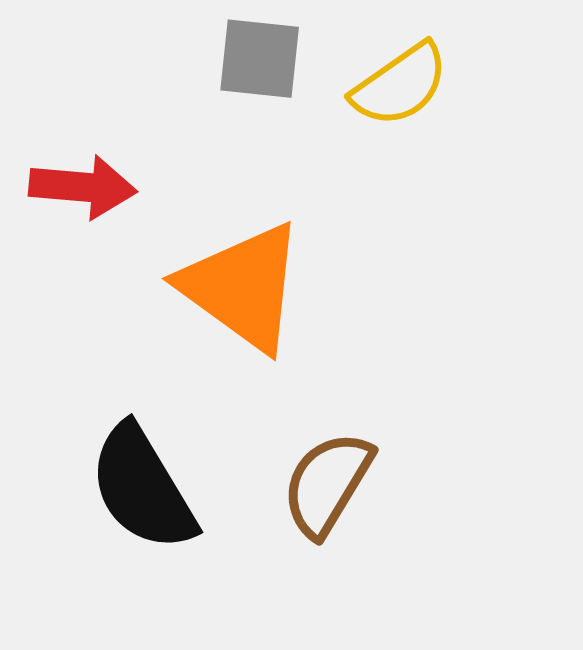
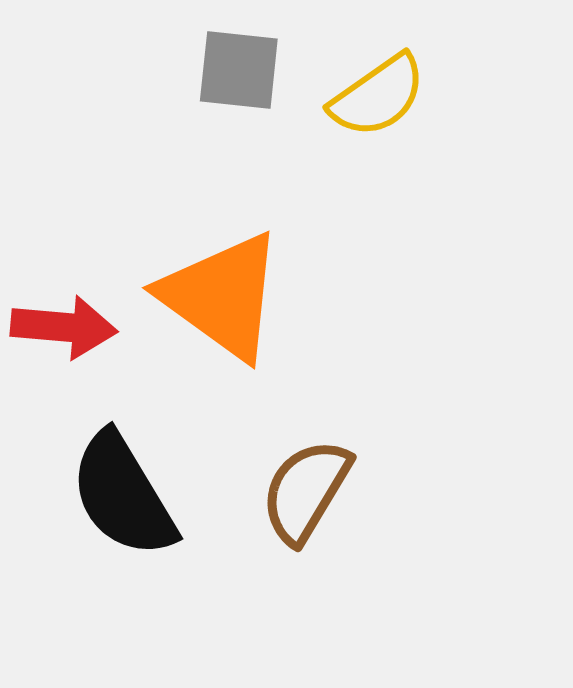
red arrow: (83, 187) -> (64, 327), moved

